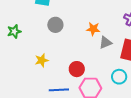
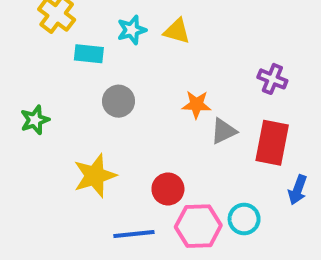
yellow star: (42, 60) -> (95, 176), size x1.5
cyan circle: (119, 77) -> (244, 219), moved

